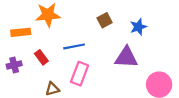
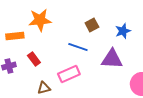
blue line: (74, 46) -> (78, 47), moved, turned 30
pink rectangle: (80, 74) -> (69, 74), turned 45

